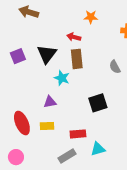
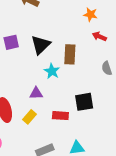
red arrow: (74, 37) -> (99, 36), moved
yellow rectangle: (47, 126) -> (29, 117), turned -56
red rectangle: (78, 134) -> (60, 116), moved

